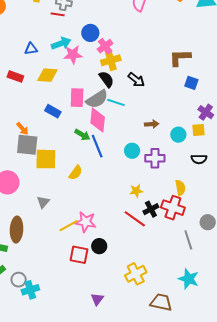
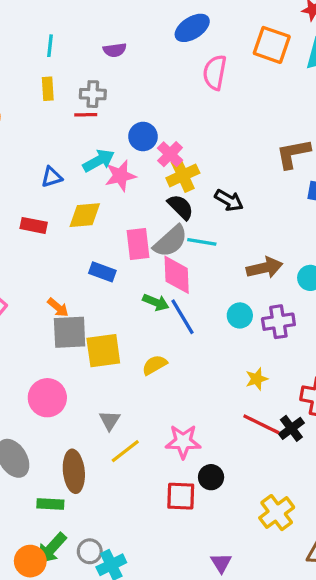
brown arrow: (152, 124) -> (264, 268), size x1.5
yellow semicircle: (76, 173) -> (155, 365), turned -147
black cross: (151, 209) -> (291, 428), moved
yellow line: (69, 226) -> (125, 451), moved

